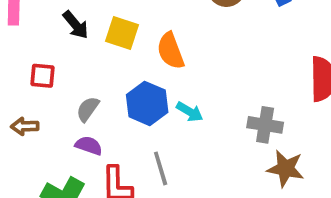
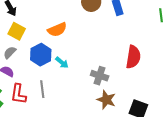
yellow square: (122, 33) -> (17, 31), moved
orange semicircle: (171, 51) -> (57, 30), turned -102

